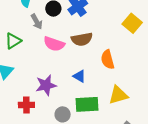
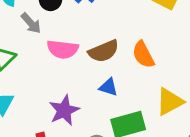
brown semicircle: (82, 39) -> (104, 51), moved

